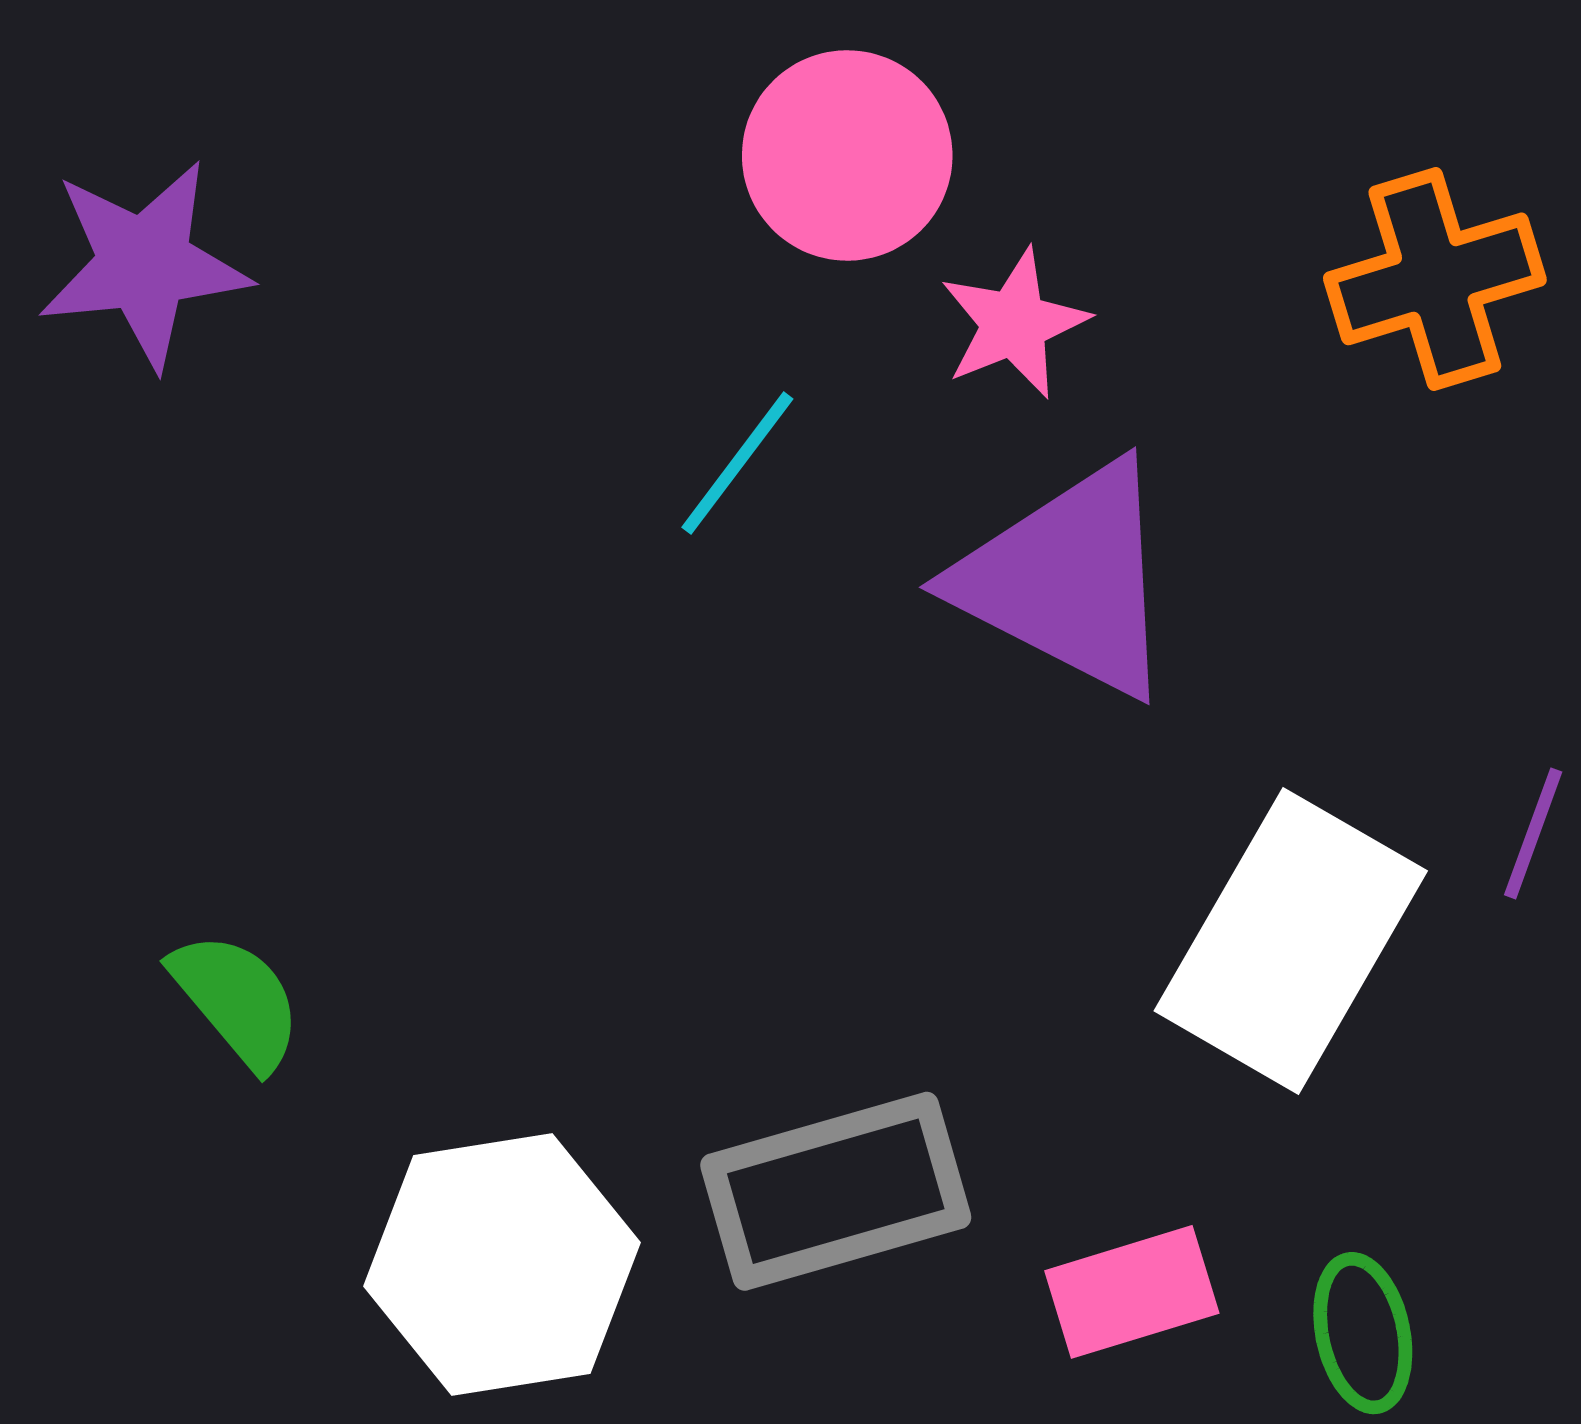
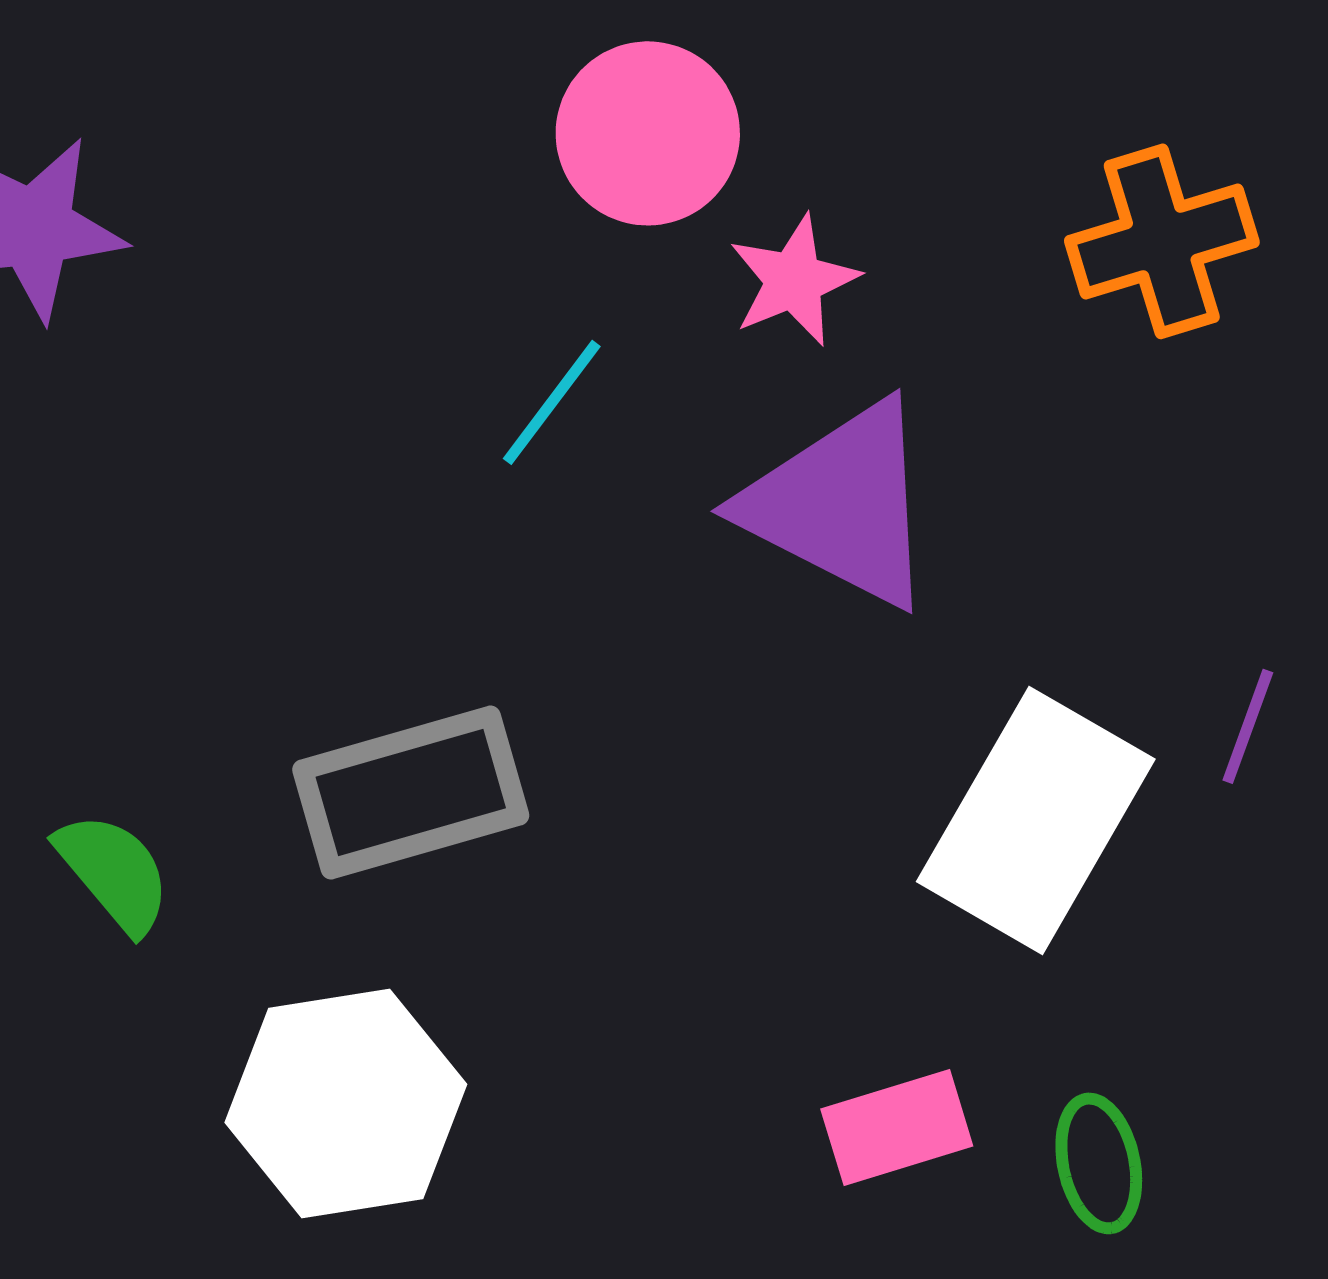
gray rectangle: (836, 1191) -> (411, 792), moved

